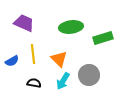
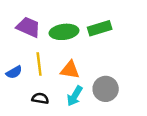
green ellipse: (71, 27) -> (64, 32), moved
green rectangle: (103, 38) -> (100, 28), moved
orange triangle: (59, 59) -> (70, 70), turned -36

